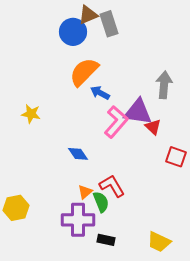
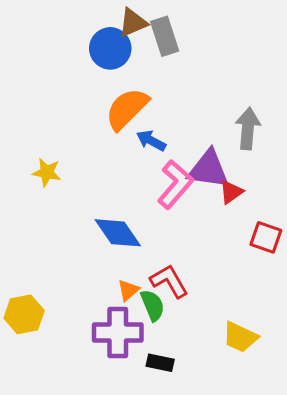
red triangle: (153, 127) -> (231, 192), turned 42
blue diamond: (78, 154) -> (118, 233), size x1.5
yellow trapezoid: (159, 242) -> (240, 337), moved

